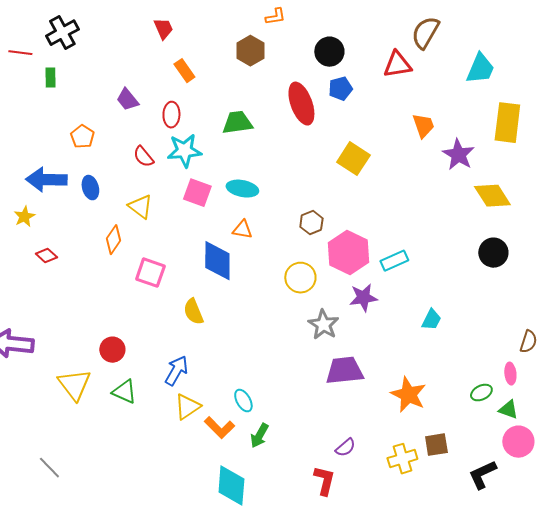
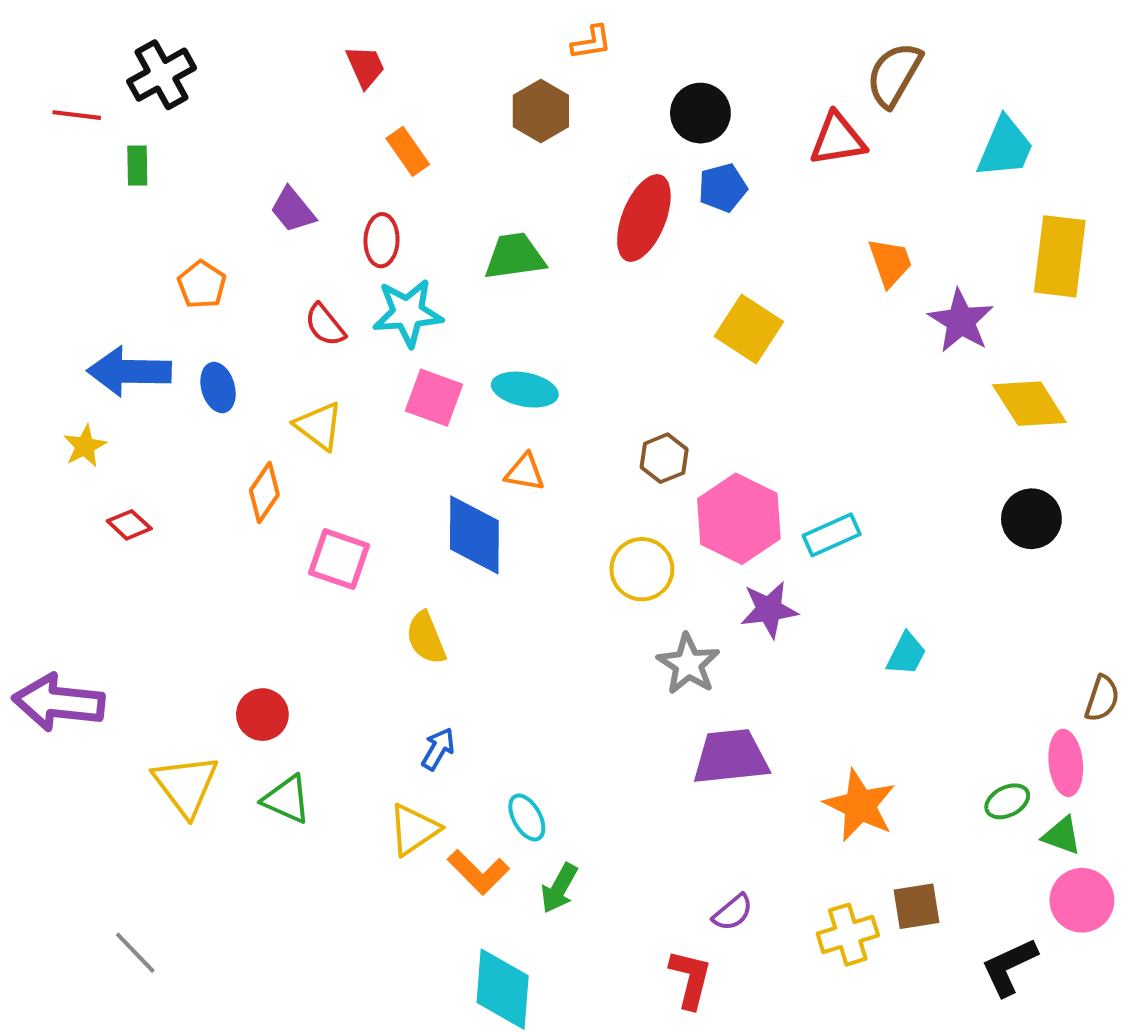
red ellipse: (301, 104) -> (644, 218), turned 42
blue arrow: (176, 371) -> (438, 749), moved, size x0.7
pink ellipse: (510, 374) -> (1066, 763), size x1.4

